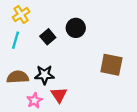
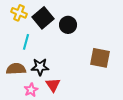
yellow cross: (21, 15) -> (19, 13), turned -35
black square: (48, 37) -> (43, 18), moved, size x1.5
cyan line: (15, 40) -> (26, 42), moved

